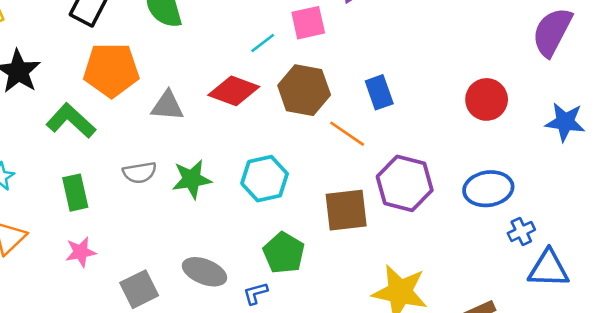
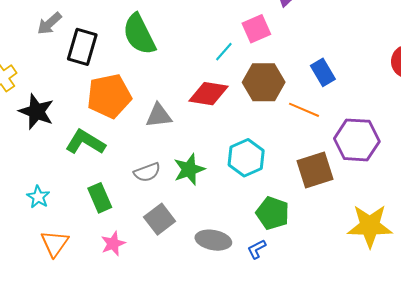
gray square: (139, 289) -> (160, 219), moved

